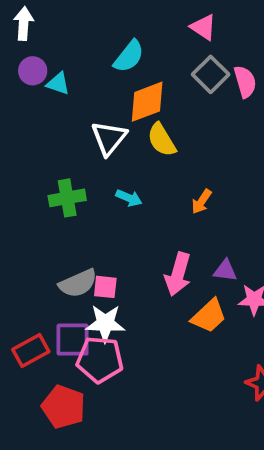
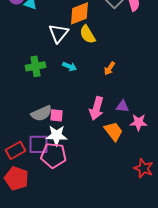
orange trapezoid: (209, 316) -> (113, 131), turned -85
red pentagon: (64, 407) -> (16, 178), moved

